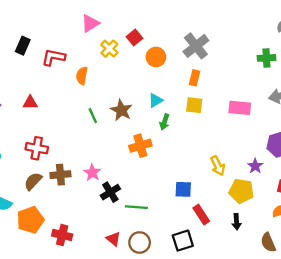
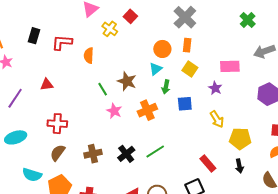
orange circle: (156, 57) -> (162, 49), moved
green cross: (266, 58) -> (248, 20), turned -35
yellow square: (194, 105) -> (190, 69), turned 35
purple star: (255, 166) -> (215, 88), moved
pink star: (92, 173) -> (114, 111), moved
brown cross: (60, 175) -> (93, 154), moved
blue square: (183, 189) -> (185, 104), moved
green line: (136, 207) -> (155, 152), moved, turned -30

